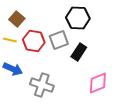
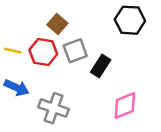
black hexagon: (78, 18) -> (130, 20), moved
brown square: (17, 19) -> (57, 24), moved

